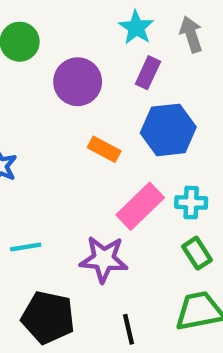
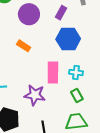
orange rectangle: (104, 149) -> (24, 46), moved
pink rectangle: (140, 206) -> (53, 72), turned -50

